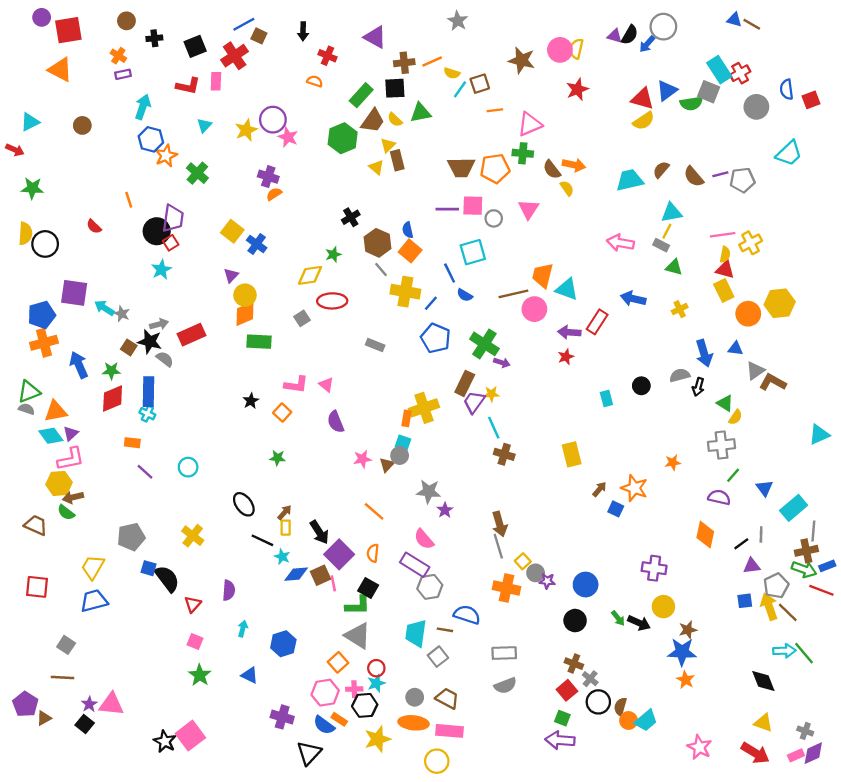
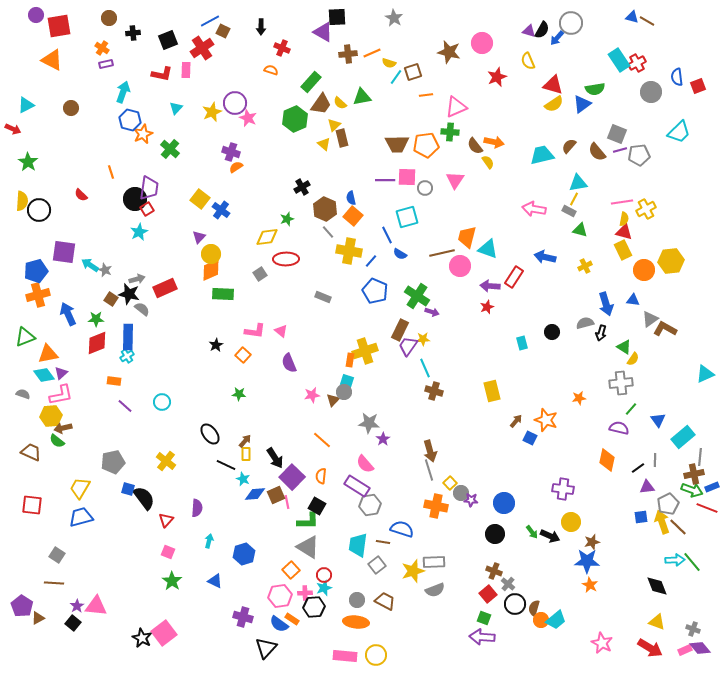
yellow semicircle: (576, 49) -> (528, 61), moved, turned -36
black square: (395, 88) -> (337, 17), moved
blue triangle: (667, 91) -> (582, 104), moved
gray square: (709, 92) -> (617, 134), moved
green star: (32, 188) -> (28, 162), turned 30
gray semicircle: (27, 409) -> (23, 394), moved
cyan cross: (147, 414) -> (127, 356), turned 32
pink rectangle: (450, 731) -> (345, 656), moved
yellow star: (377, 739) -> (413, 571), moved
purple diamond: (813, 753) -> (700, 648), turned 75

